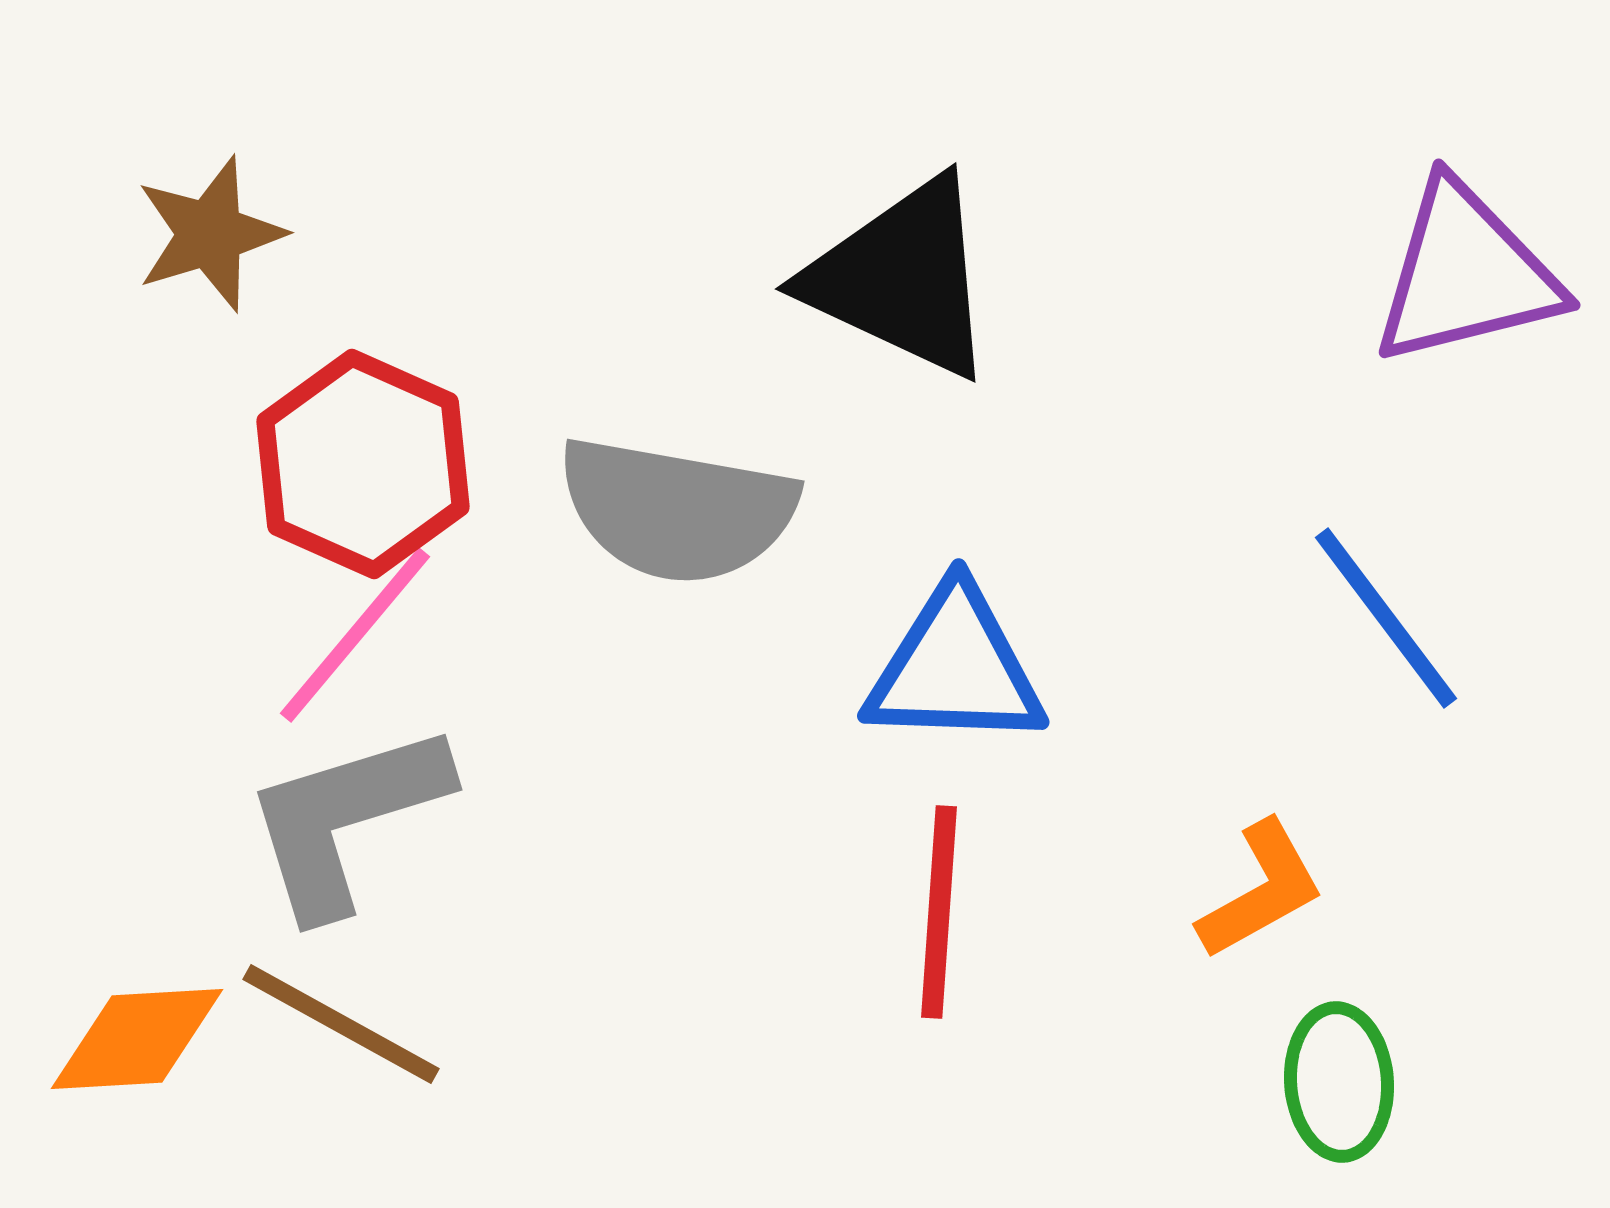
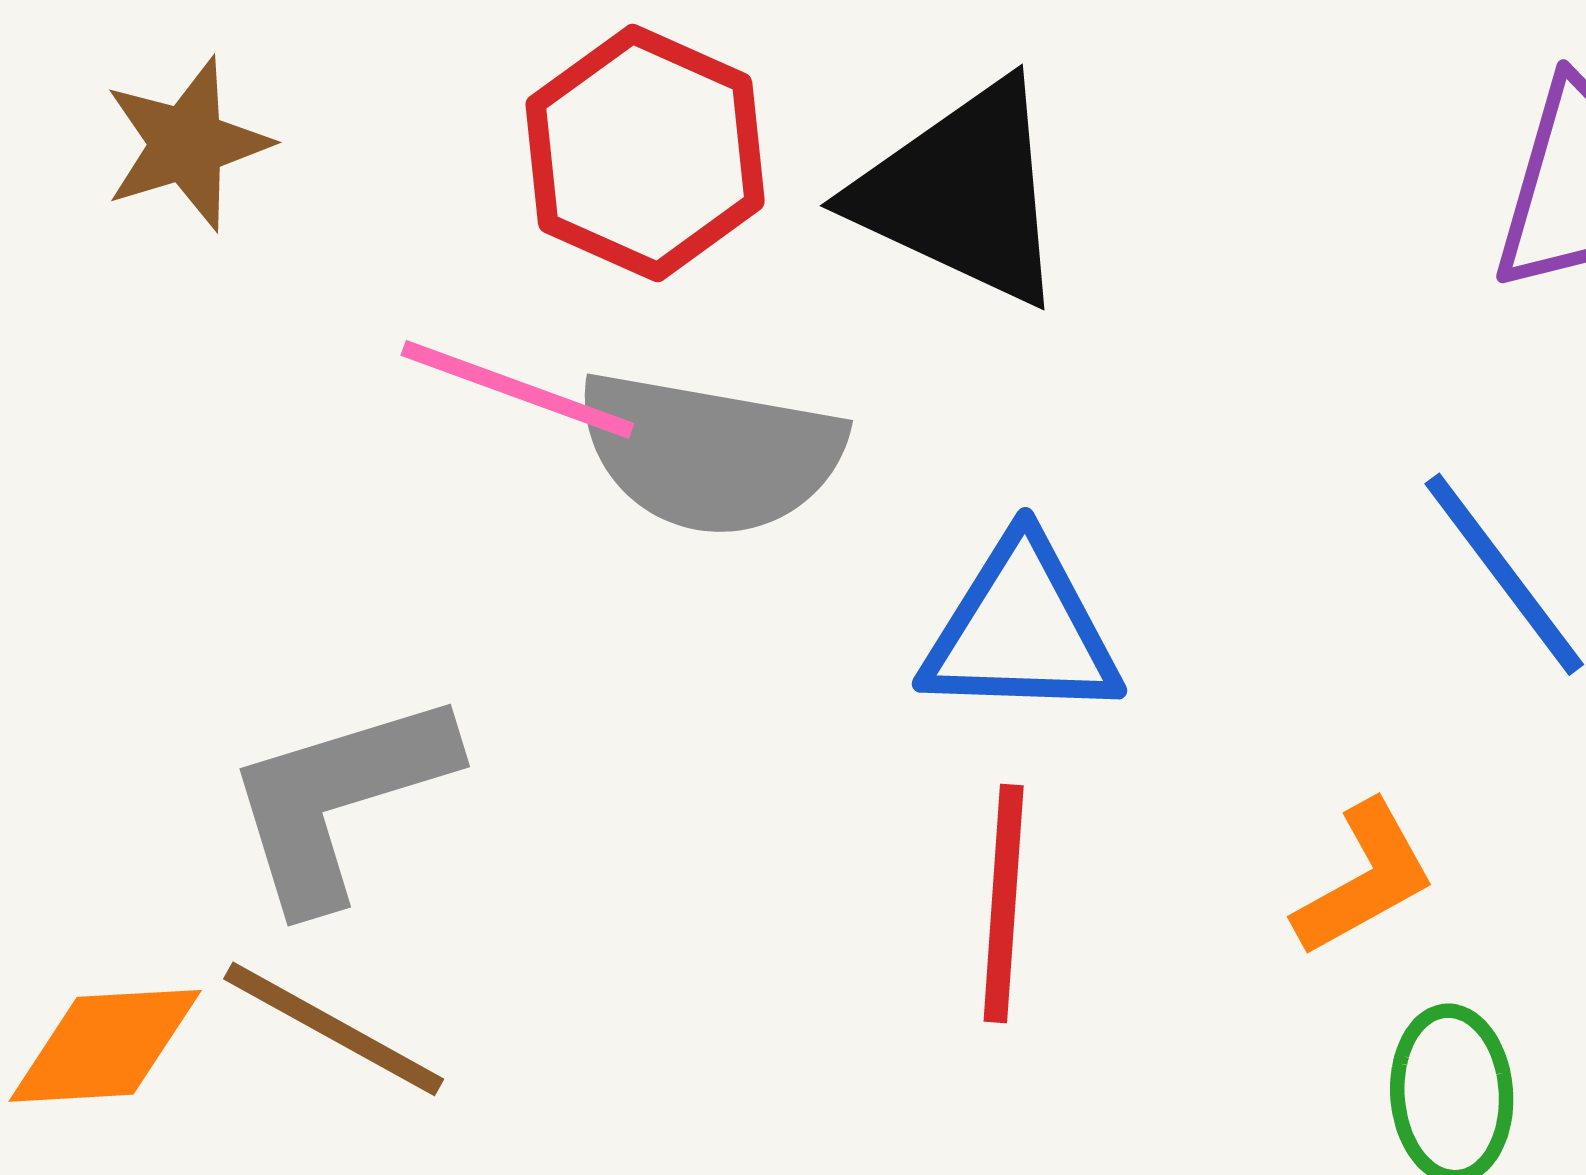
red hexagon: (363, 464) -> (645, 153), moved
pink line: (355, 635) -> (517, 389), moved, turned 70

